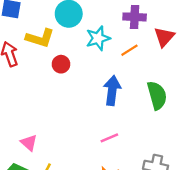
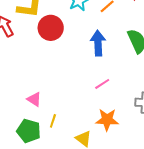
red circle: (61, 64) -> (51, 28), size x1.6

